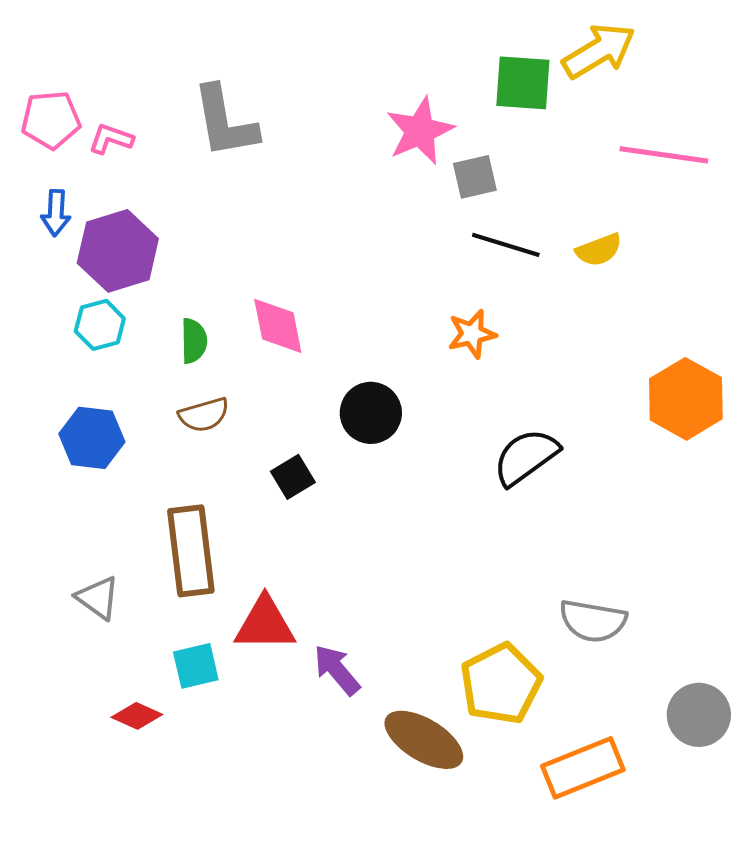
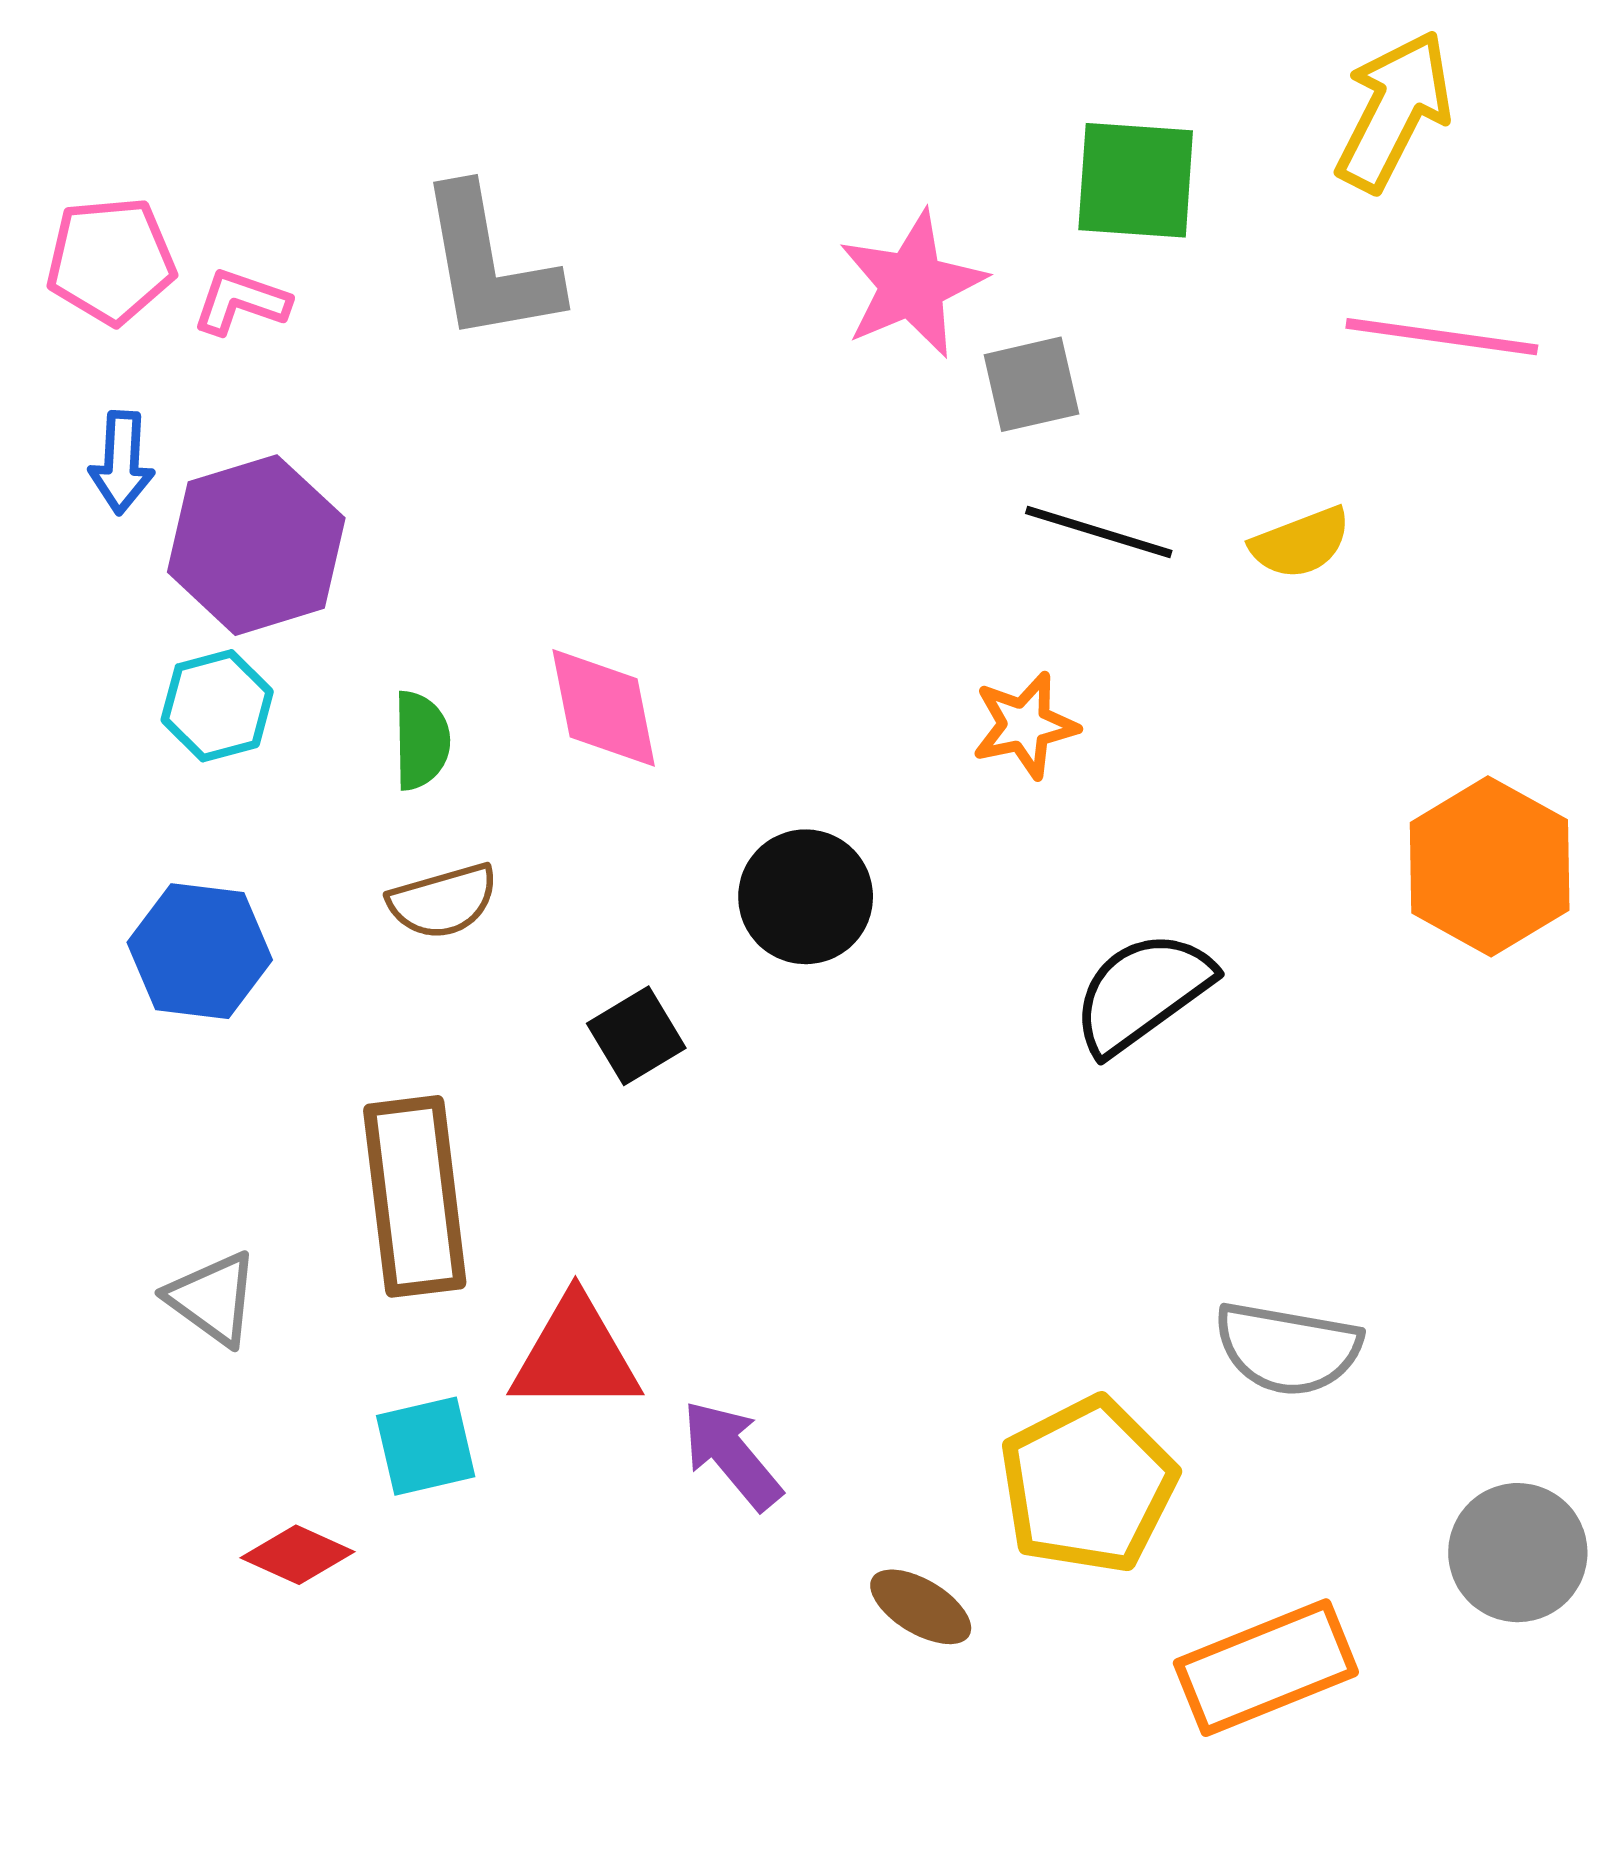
yellow arrow: (599, 51) -> (1394, 111), moved, turned -32
brown ellipse: (424, 740) -> (921, 1607), size x0.6

